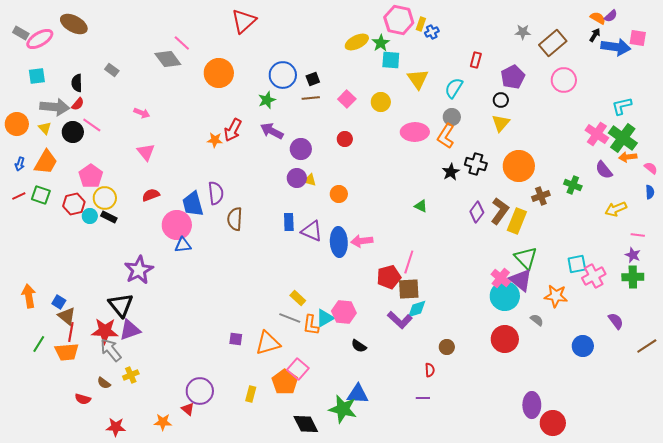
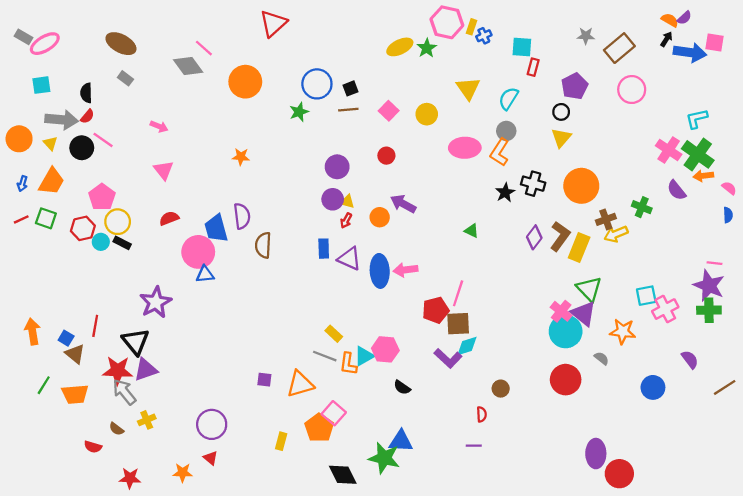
brown ellipse: (74, 24) -> (121, 44), moved
cyan square: (391, 60) -> (522, 47), moved
red arrow: (233, 130) -> (346, 221), moved, size x0.6
purple arrow: (272, 131) -> (403, 204), moved
yellow arrow: (616, 209) -> (616, 234), moved
purple star: (633, 255) -> (709, 286), size x1.8
red line: (71, 332) -> (95, 326), moved
purple circle: (200, 391) -> (212, 424), moved

